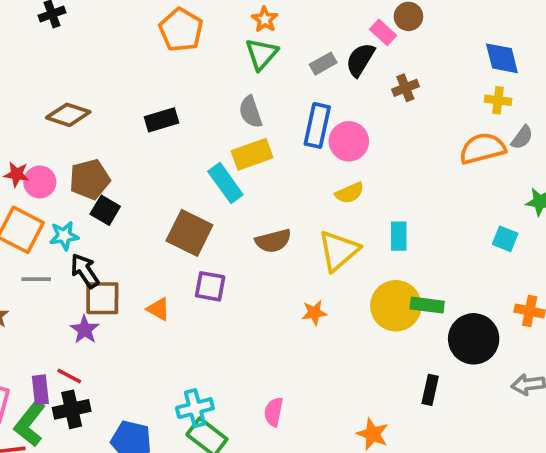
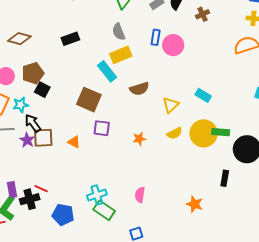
blue rectangle: (317, 125) -> (156, 37), size x0.7
yellow semicircle: (350, 193) -> (175, 133), moved
cyan rectangle: (399, 236) -> (203, 95), turned -56
brown semicircle: (273, 241) -> (139, 89), moved
yellow triangle: (339, 251) -> (171, 105), size x0.7
orange star: (314, 313) -> (139, 139), moved
purple star: (85, 330) -> (27, 140), moved
red line: (69, 376) -> (41, 189), moved

